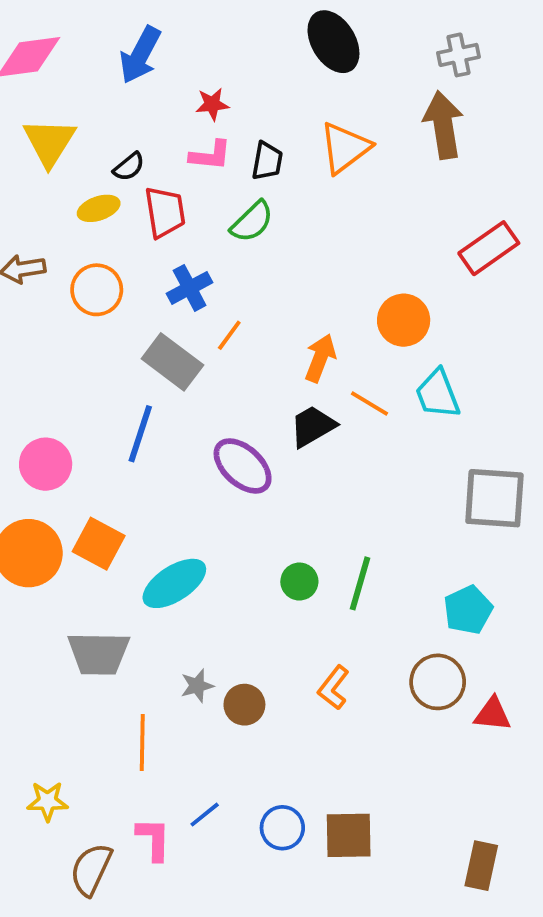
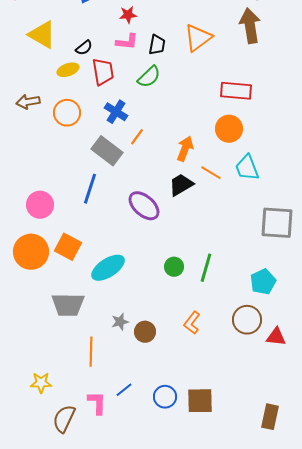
yellow triangle: (49, 142) -> (42, 35), turned -32
red rectangle: (489, 248) -> (236, 91), moved, turned 40
blue cross: (190, 288) -> (116, 112), turned -30

